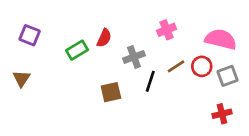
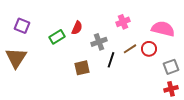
gray square: (227, 76) -> (171, 67), moved
brown triangle: (22, 79) -> (16, 58), size x1.6
red cross: (222, 114) -> (171, 89), moved

